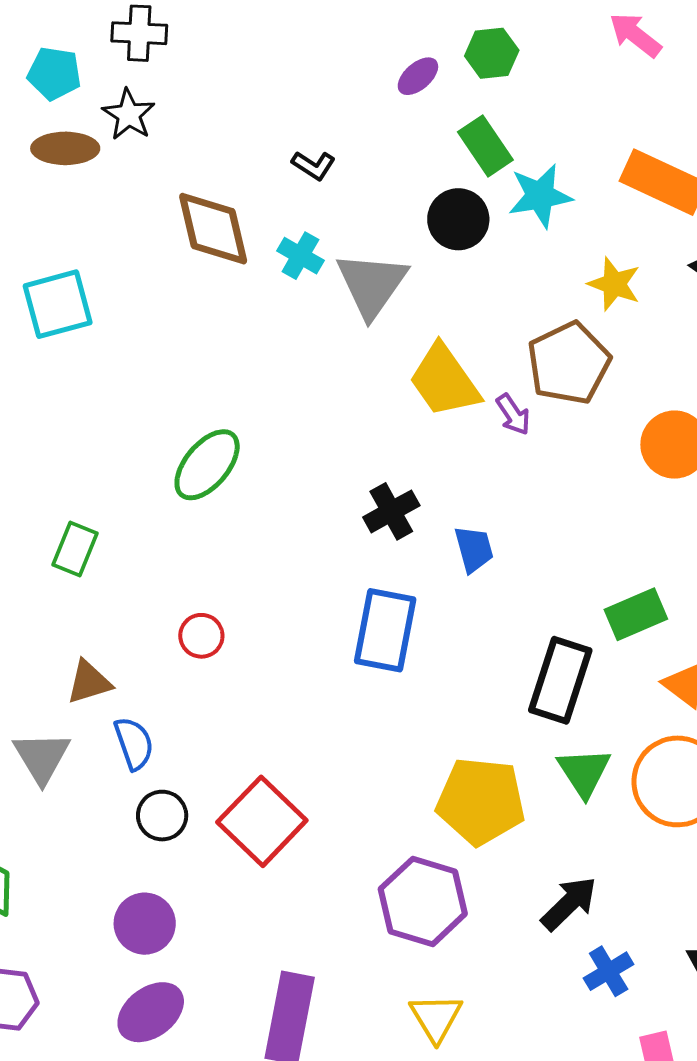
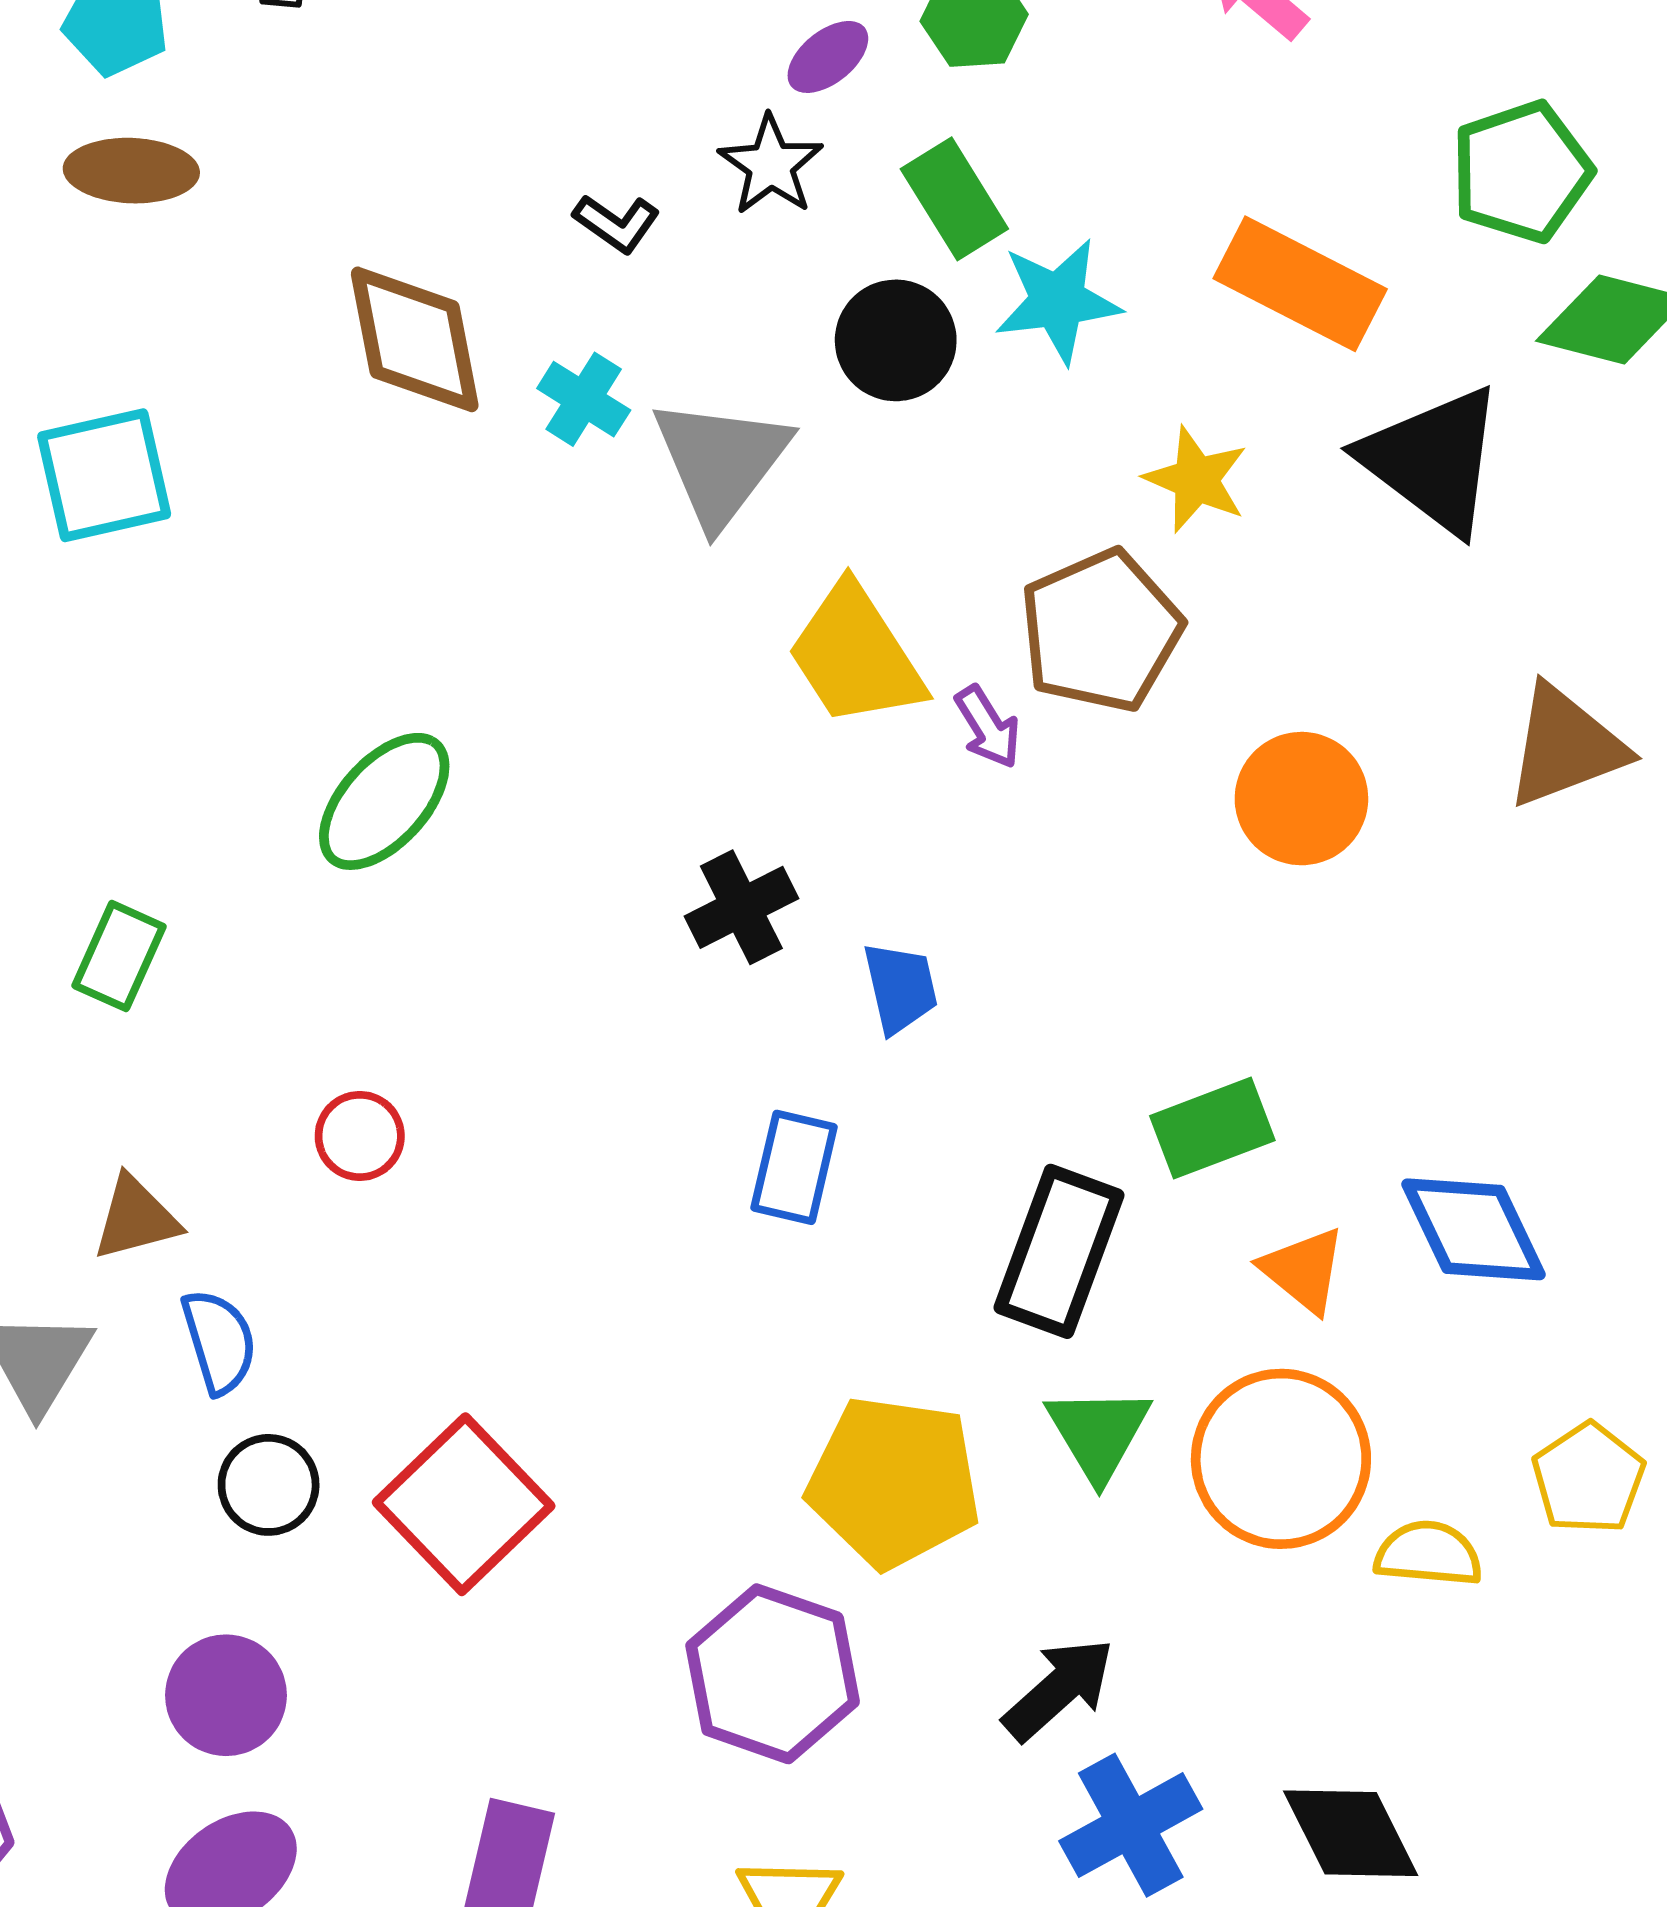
black star: (129, 115) -> (771, 165), moved
blue rectangle: (385, 630) -> (794, 1167), moved, size x0.7
blue cross: (609, 971) -> (1131, 1825), size x1.4

